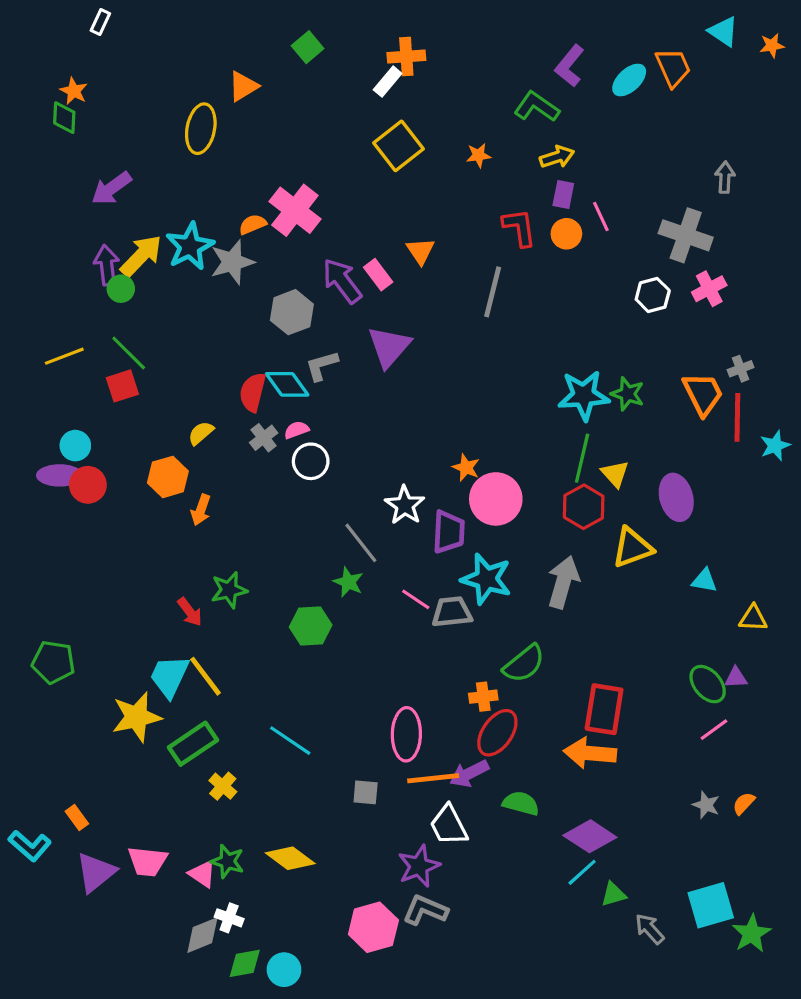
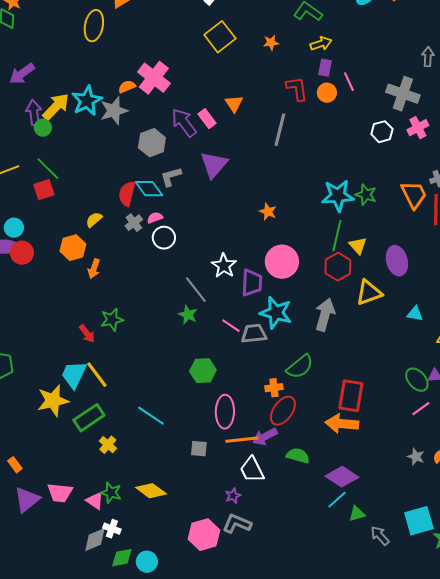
purple arrow: (111, 188) -> (22, 74), moved
orange star: (466, 468) -> (268, 212), moved
green hexagon: (311, 626) -> (203, 371), moved
purple star: (419, 866) -> (233, 496), size x0.6

